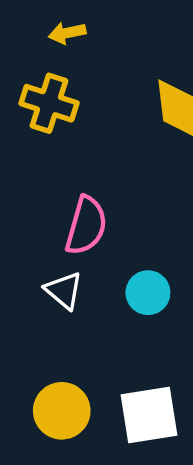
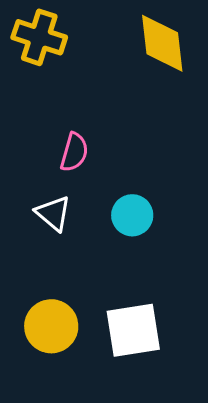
pink semicircle: (86, 226) -> (74, 152), size x0.7

